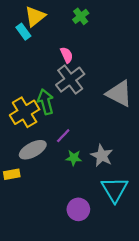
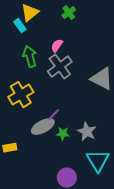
pink semicircle: (67, 55) -> (57, 46), turned -120
green arrow: (46, 102) -> (30, 57), moved
gray ellipse: (33, 150) -> (43, 127), moved

